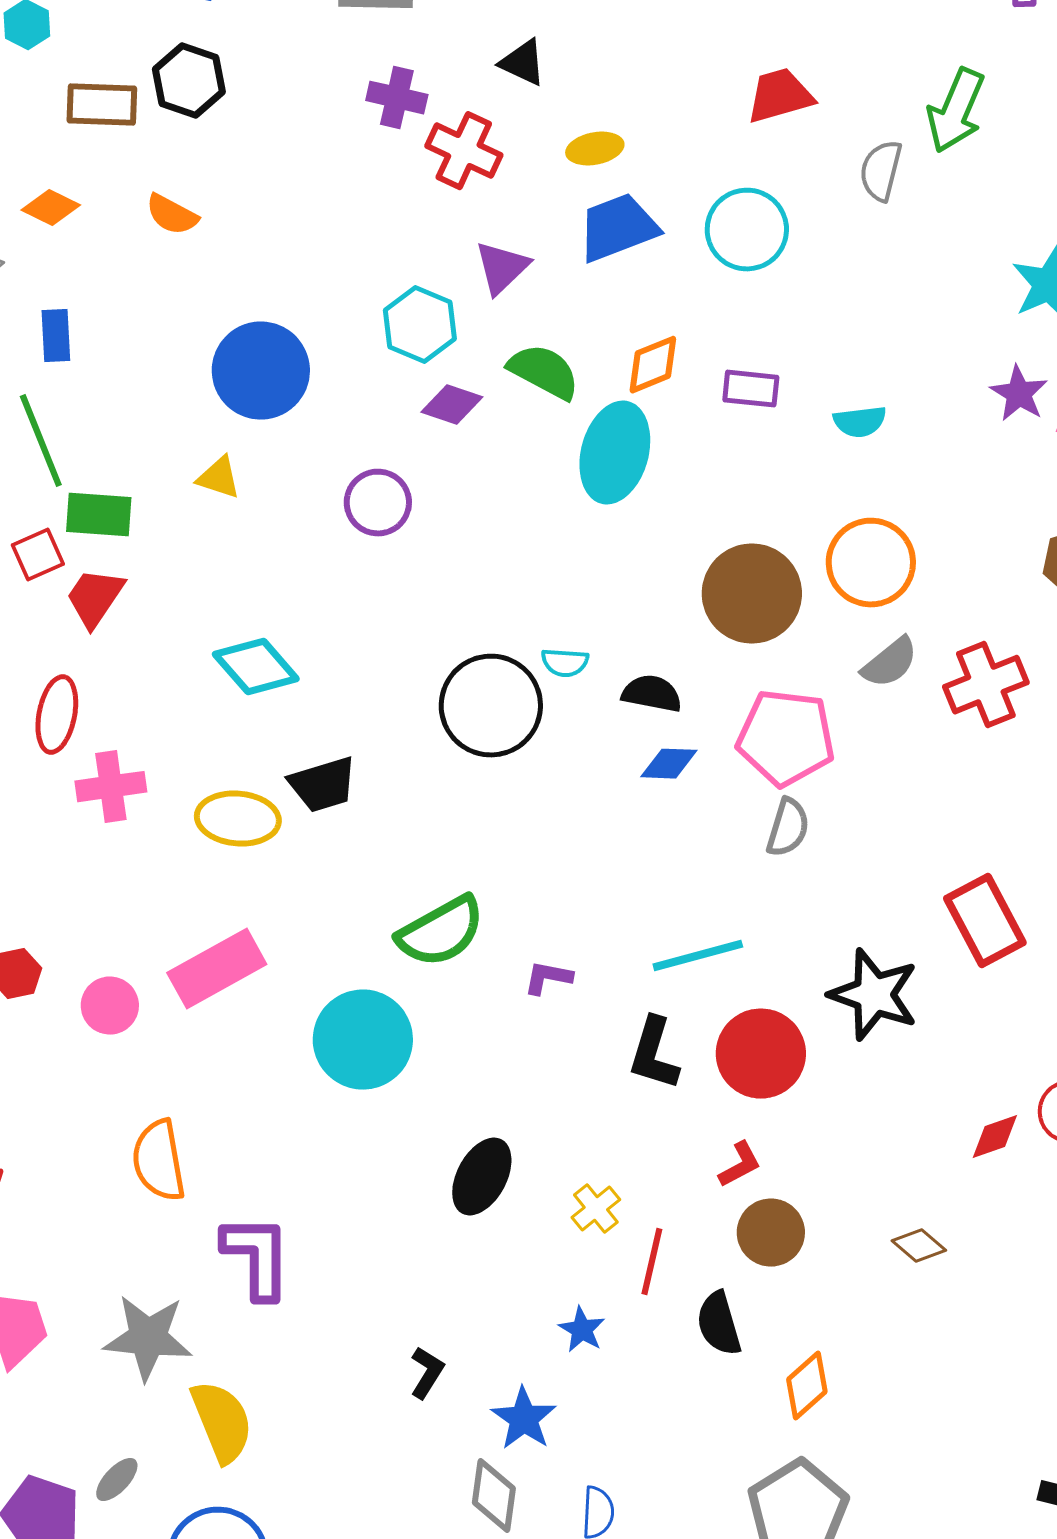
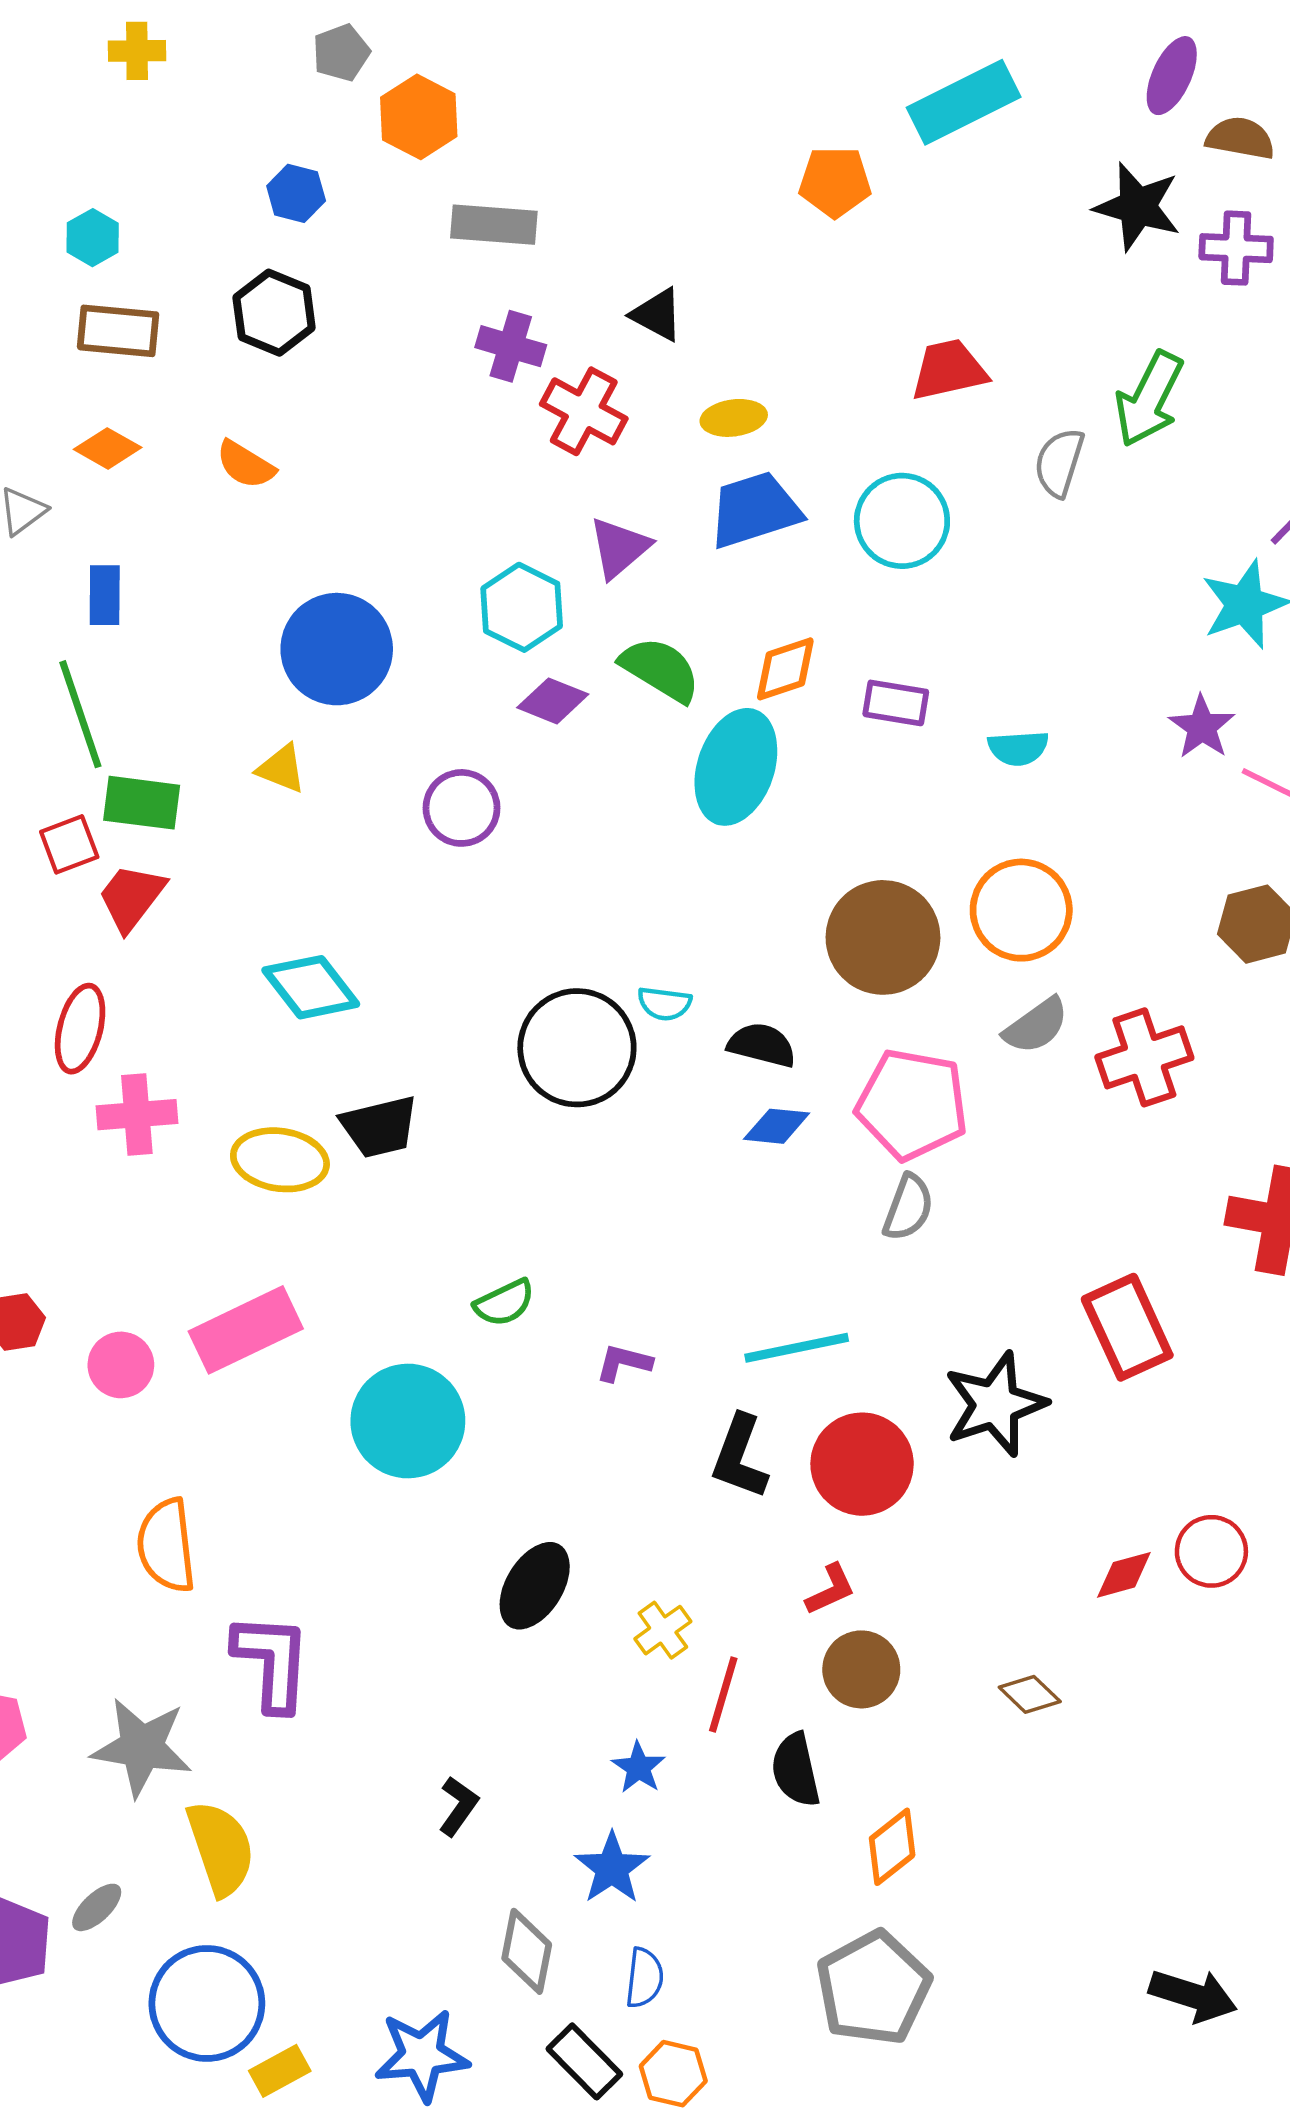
brown rectangle: (102, 105) -> (118, 331), moved
green semicircle: (441, 932) -> (504, 1303), size x0.6
black star: (874, 995) -> (995, 1404), turned 30
blue star: (524, 1419) -> (612, 1868), moved

